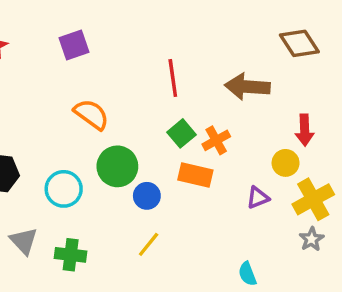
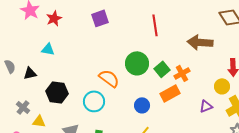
red line: (173, 78) -> (155, 25), moved
orange semicircle: (91, 114) -> (109, 78), moved
green circle: (117, 166) -> (137, 63), moved
orange rectangle: (195, 175) -> (170, 93), turned -42

